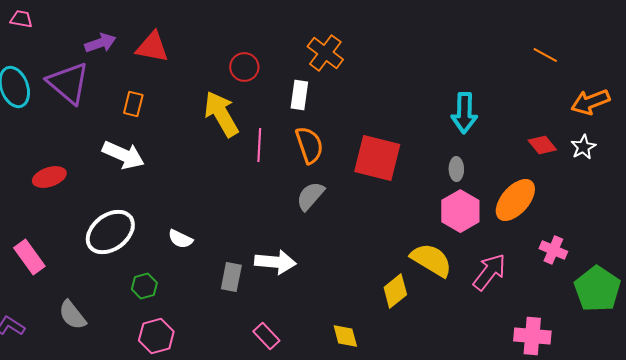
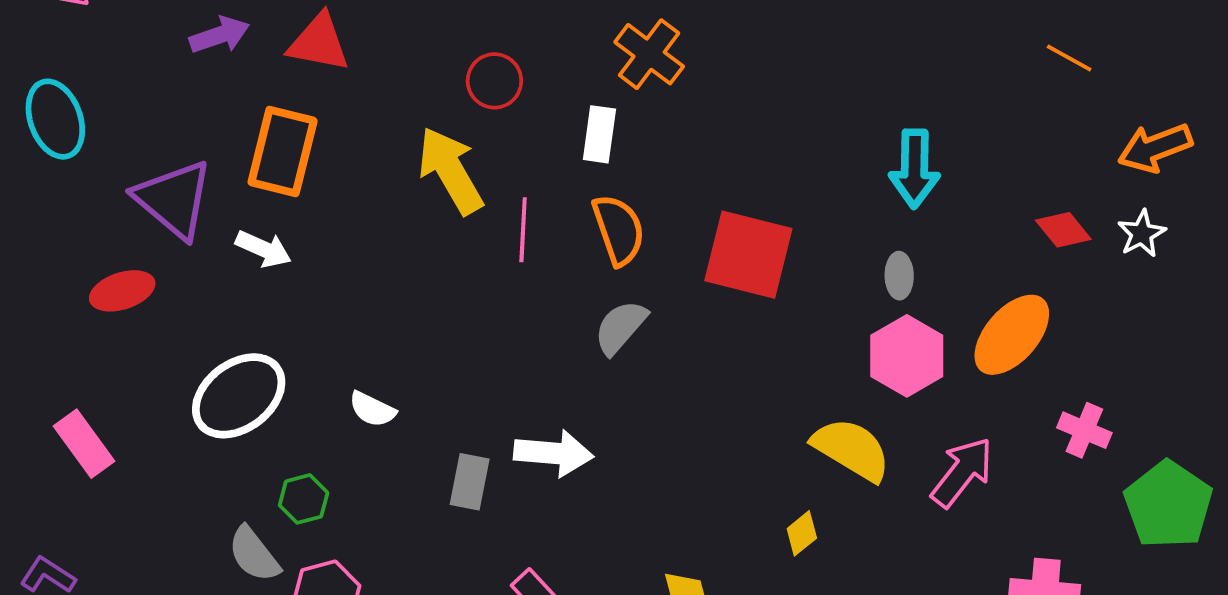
purple triangle: (68, 83) -> (174, 199), moved
orange rectangle: (133, 104) -> (283, 152), size x1.8
white arrow: (123, 155) -> (263, 249), size x0.7
yellow diamond: (395, 291) -> (802, 533), moved, size x0.7
gray semicircle: (72, 315) -> (254, 554), moved

